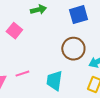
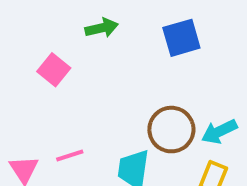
brown circle: (73, 49) -> (171, 130), moved

